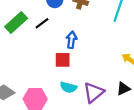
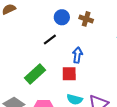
green rectangle: (16, 22) -> (35, 74), moved

